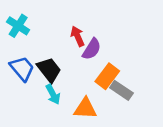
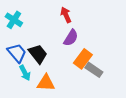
red arrow: (78, 36) -> (66, 15), moved
cyan arrow: (53, 94) -> (25, 73), moved
orange triangle: (85, 109) -> (46, 83), moved

